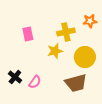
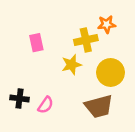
orange star: (90, 21) -> (107, 24), moved
black cross: (15, 77) -> (20, 98), turned -32

